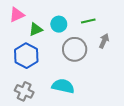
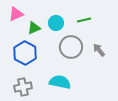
gray arrow: (104, 41) -> (99, 50), moved, turned -64
gray cross: (24, 91) -> (23, 87), turned -36

